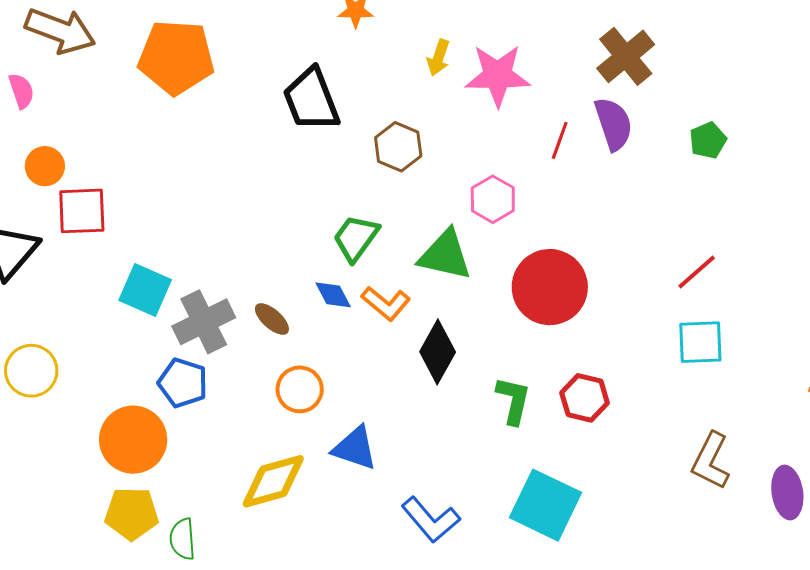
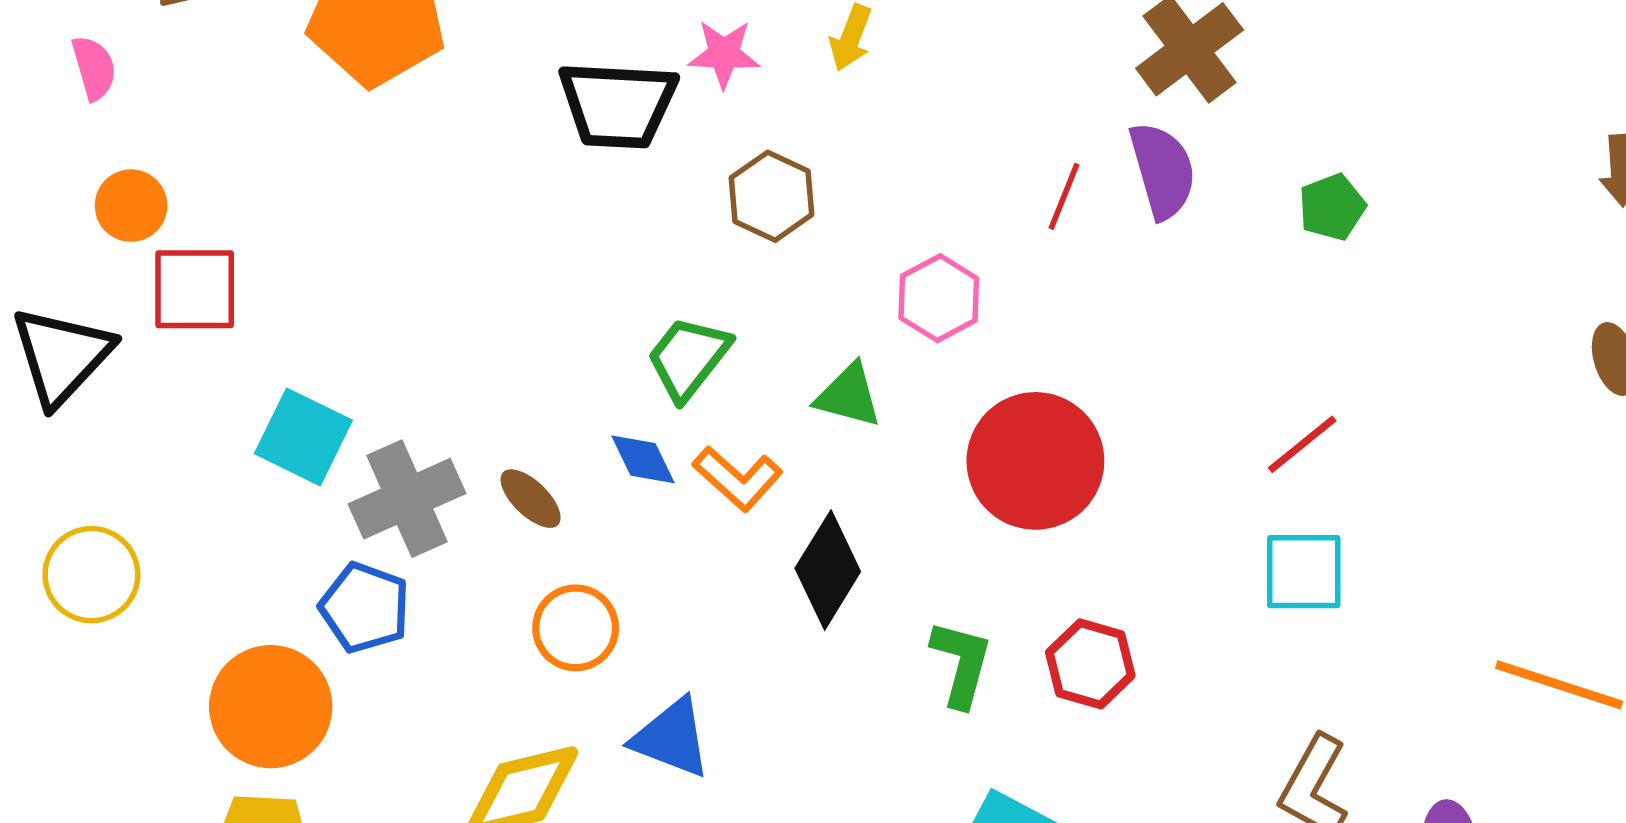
pink star: (498, 75) -> (724, 54), moved, size x0.6
black trapezoid: (311, 100) -> (618, 105), turned -68
green triangle: (445, 255) -> (849, 396), size x0.7

